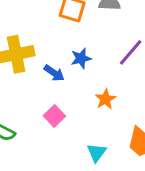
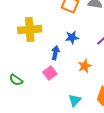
blue arrow: (54, 73) -> (55, 53), moved, turned -120

